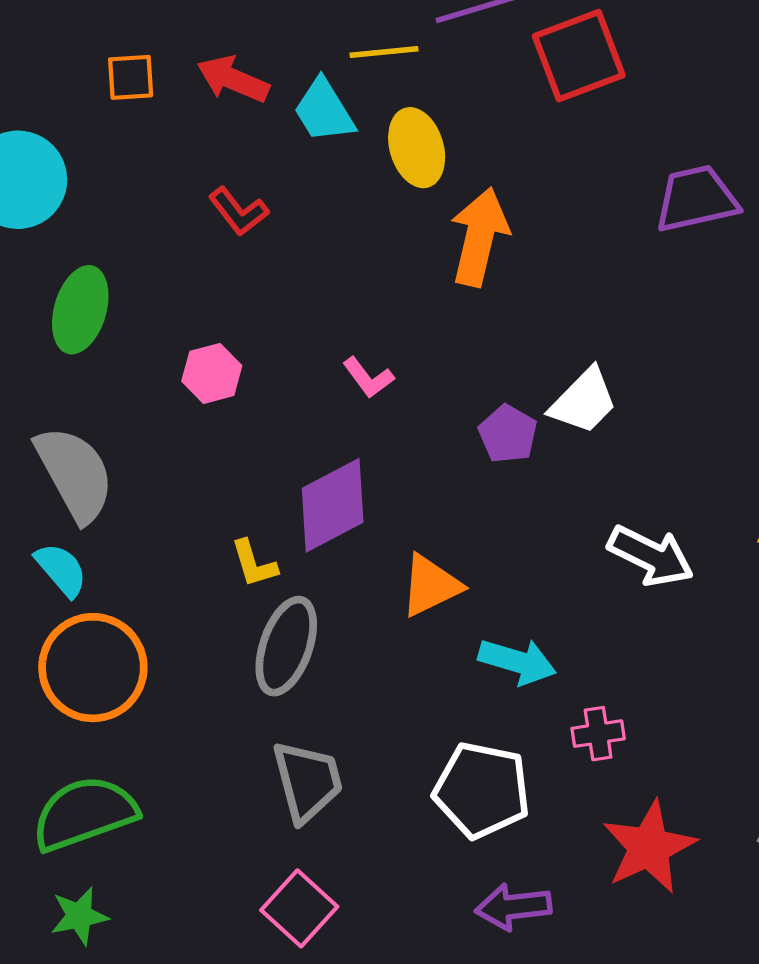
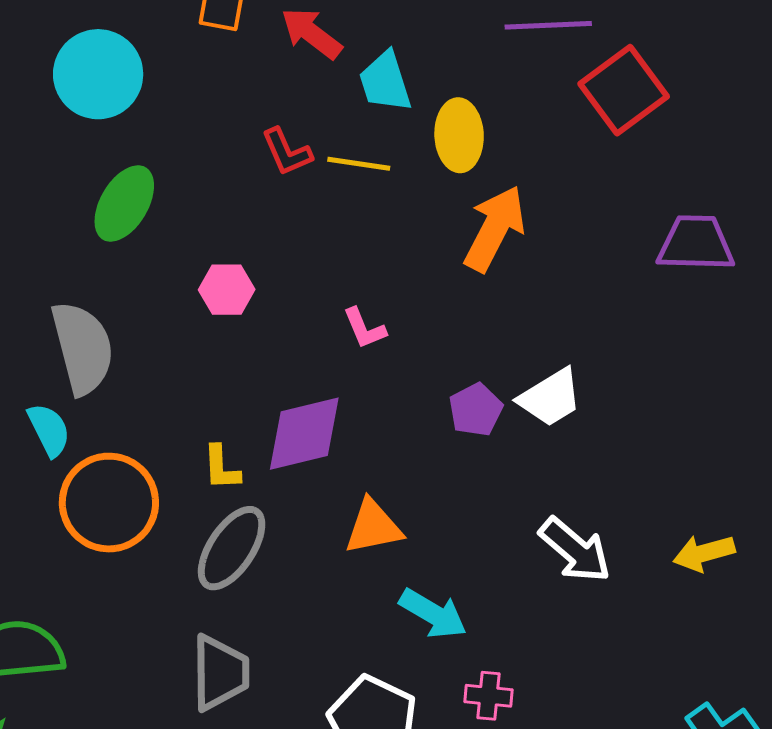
yellow line: (384, 52) -> (359, 164), moved
red square: (579, 56) -> (624, 90), turned -30
orange circle: (93, 668) -> (109, 503), moved

